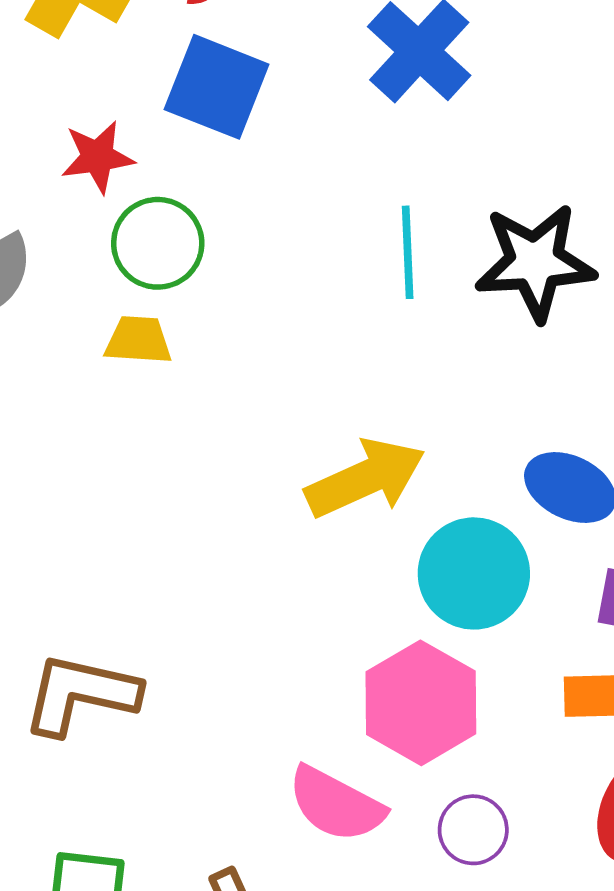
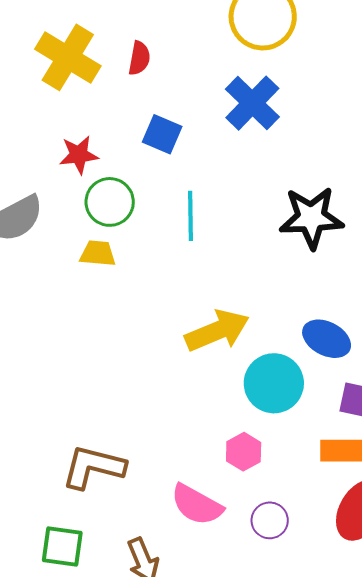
blue square: (217, 87) -> (162, 134), moved, size x0.7
cyan line: (408, 252) -> (190, 216), moved
brown L-shape: (81, 694) -> (93, 467), moved
pink hexagon: (421, 703) -> (244, 452), size x0.6

